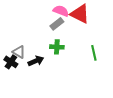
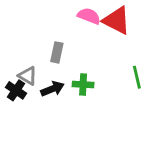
gray rectangle: (57, 24) -> (57, 52), moved, turned -40
green cross: (57, 47) -> (83, 84), moved

